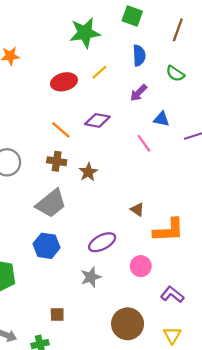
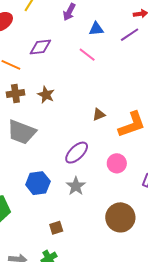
gray trapezoid: (51, 203) -> (22, 132), turned 76
brown triangle: (137, 209) -> (99, 115), turned -40
blue hexagon: (47, 246) -> (38, 183), moved

